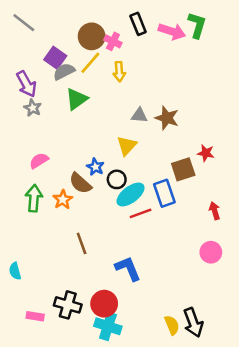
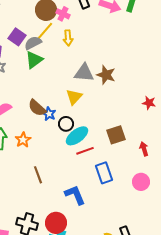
purple square: (55, 58) -> (17, 37), moved
gray semicircle: (64, 72) -> (33, 43), moved
gray triangle: (139, 115) -> (84, 73), size x1.5
red star: (206, 153) -> (149, 103), moved
brown square: (183, 169) -> (116, 135), moved
brown semicircle: (80, 183) -> (37, 108), moved
blue rectangle: (164, 193) -> (104, 173), moved

